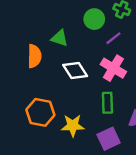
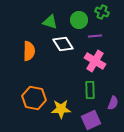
green triangle: (60, 38) -> (50, 22), moved
purple line: (113, 38) -> (95, 36), turned 32
white diamond: (75, 70) -> (63, 44), moved

